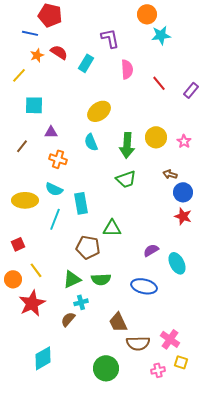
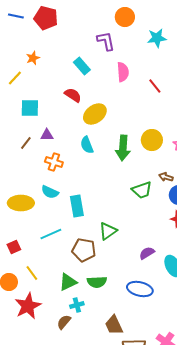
orange circle: (147, 14) -> (125, 17), moved
blue line: (30, 33) -> (16, 16), moved
red semicircle: (59, 52) -> (73, 95), moved
cyan rectangle: (86, 63) -> (82, 66), turned -72
brown line: (22, 146) -> (26, 143), moved
green trapezoid: (126, 179) -> (142, 190), moved
cyan line: (55, 219) -> (51, 234), moved, turned 45
green triangle: (112, 228) -> (108, 231), turned -36

